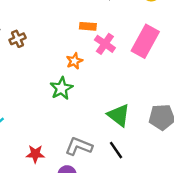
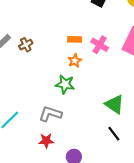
orange rectangle: (88, 26) -> (75, 39), moved
green star: (61, 88) -> (65, 84), turned -30
gray L-shape: (79, 146) -> (50, 114), moved

